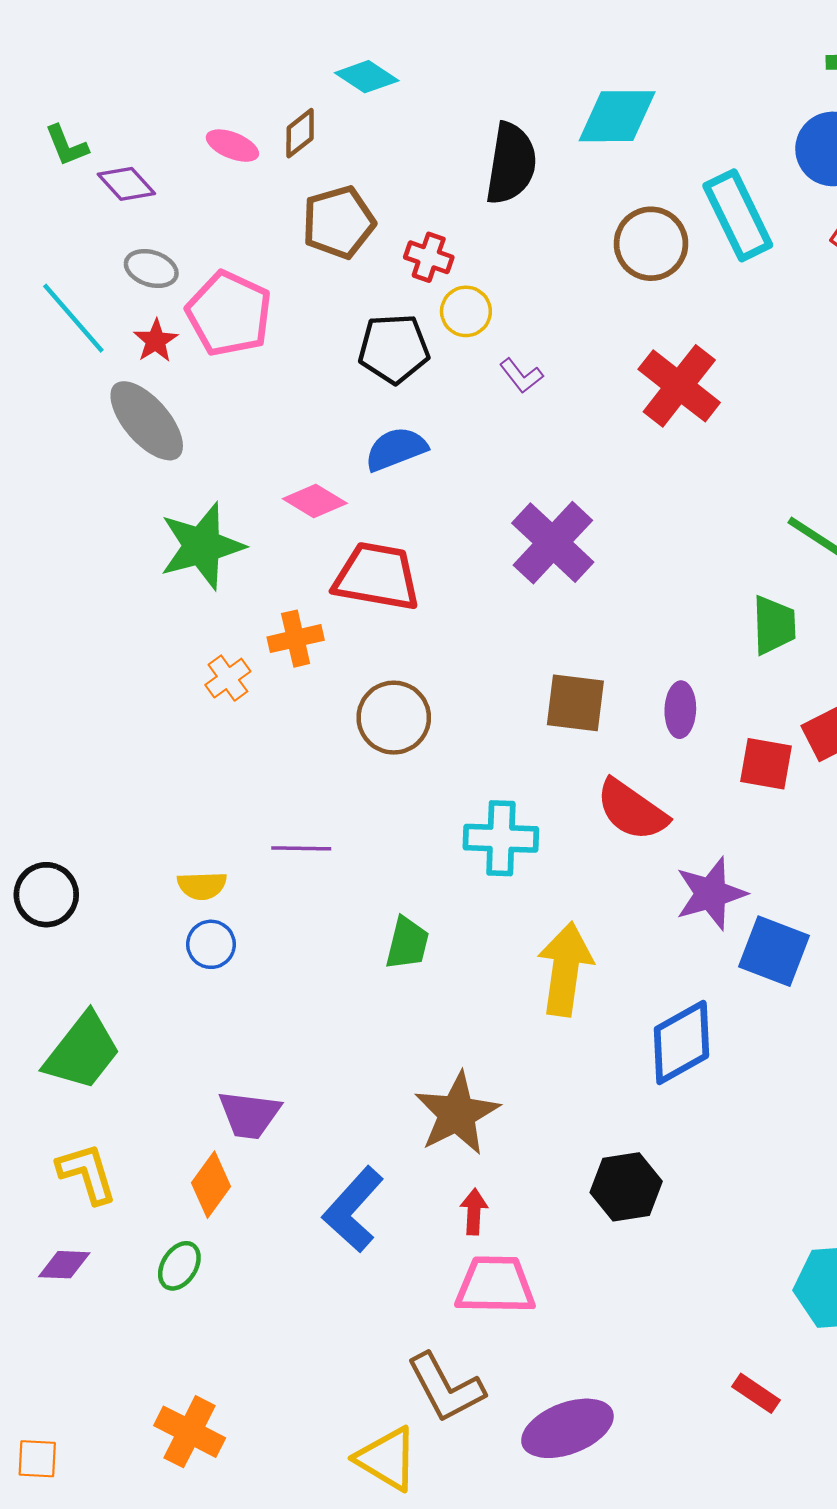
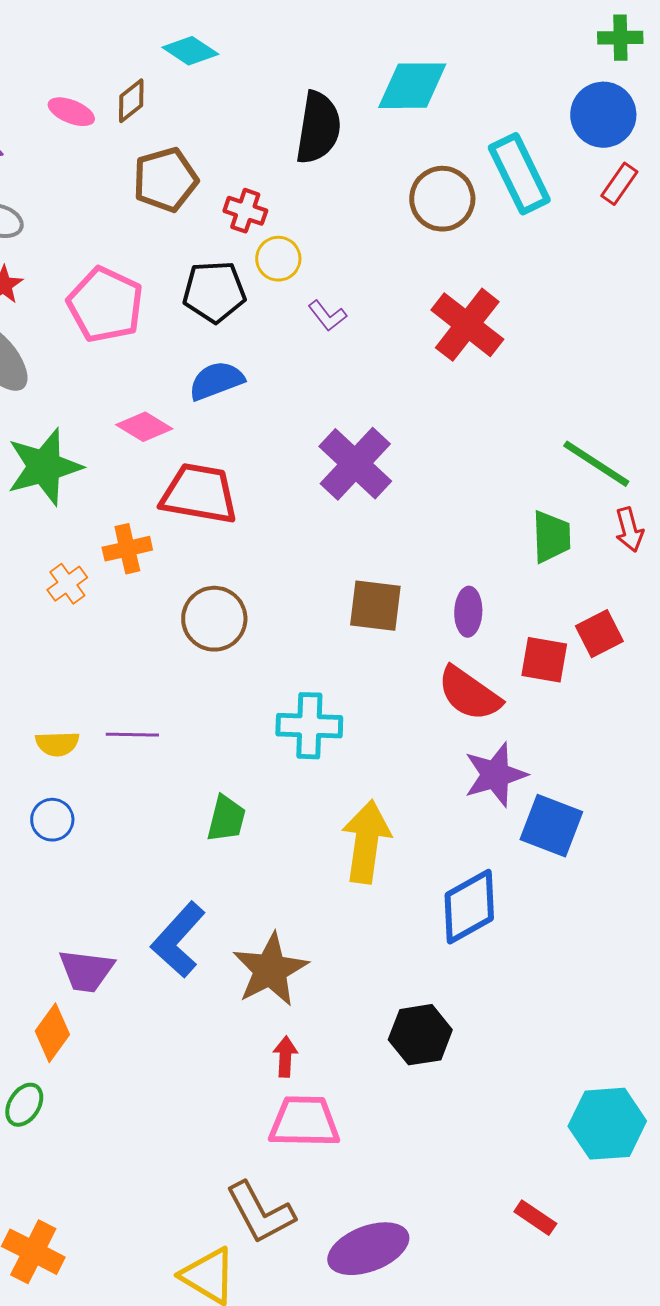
pink pentagon: (229, 314) -> (105, 305), moved
red semicircle: (632, 810) -> (469, 694), moved
yellow semicircle: (202, 886) -> (57, 744), moved
blue L-shape: (353, 1209) -> (178, 940), moved

